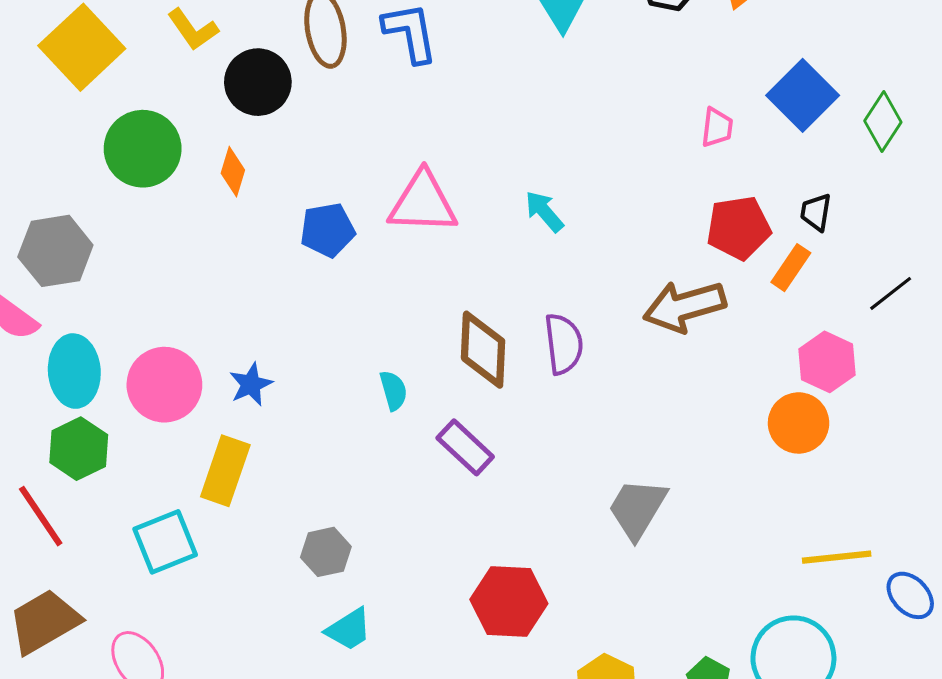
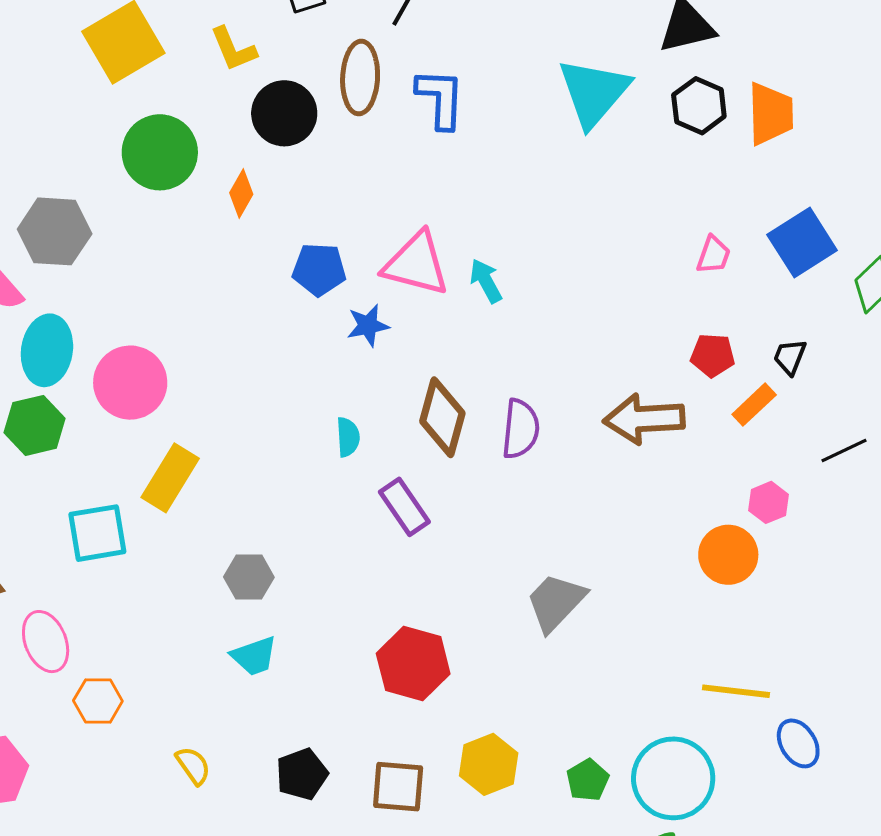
cyan arrow: (544, 211) -> (486, 281), moved
red pentagon: (739, 228) -> (713, 355), size x0.7
pink hexagon: (827, 362) -> (769, 502), size x0.7
blue star: (251, 384) -> (368, 325), moved

